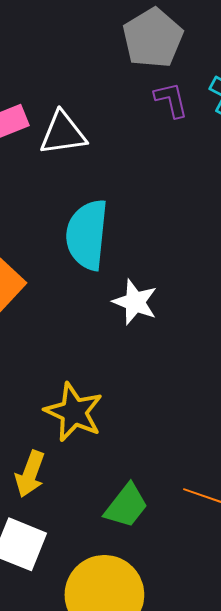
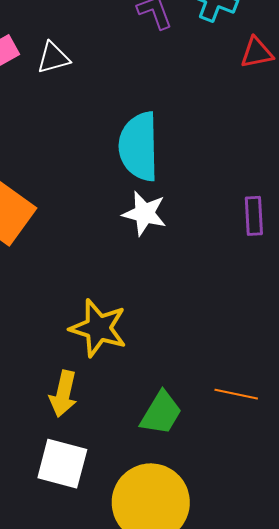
white triangle: (63, 133) -> (53, 58), size x0.7
cyan semicircle: (87, 235) -> (139, 146), moved

